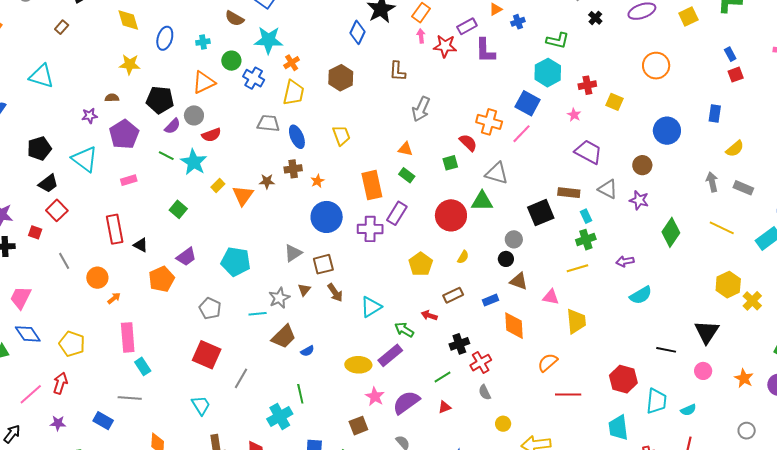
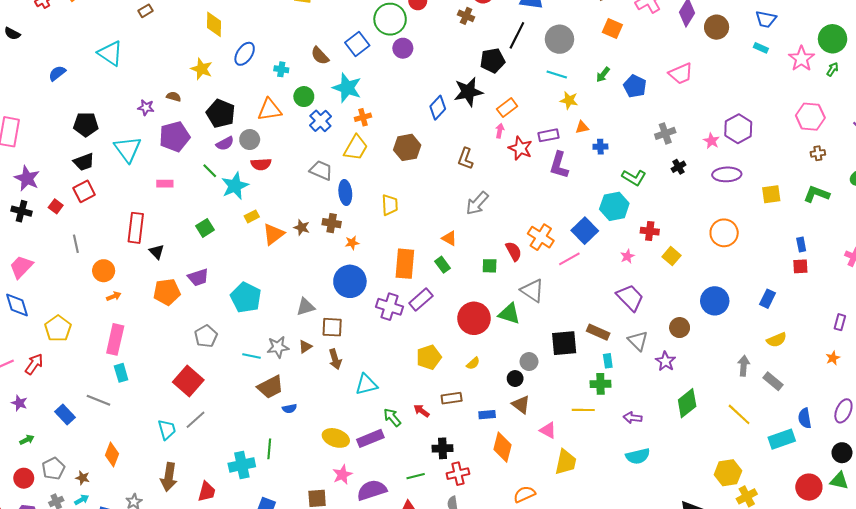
gray line: (241, 378) -> (196, 420), moved

